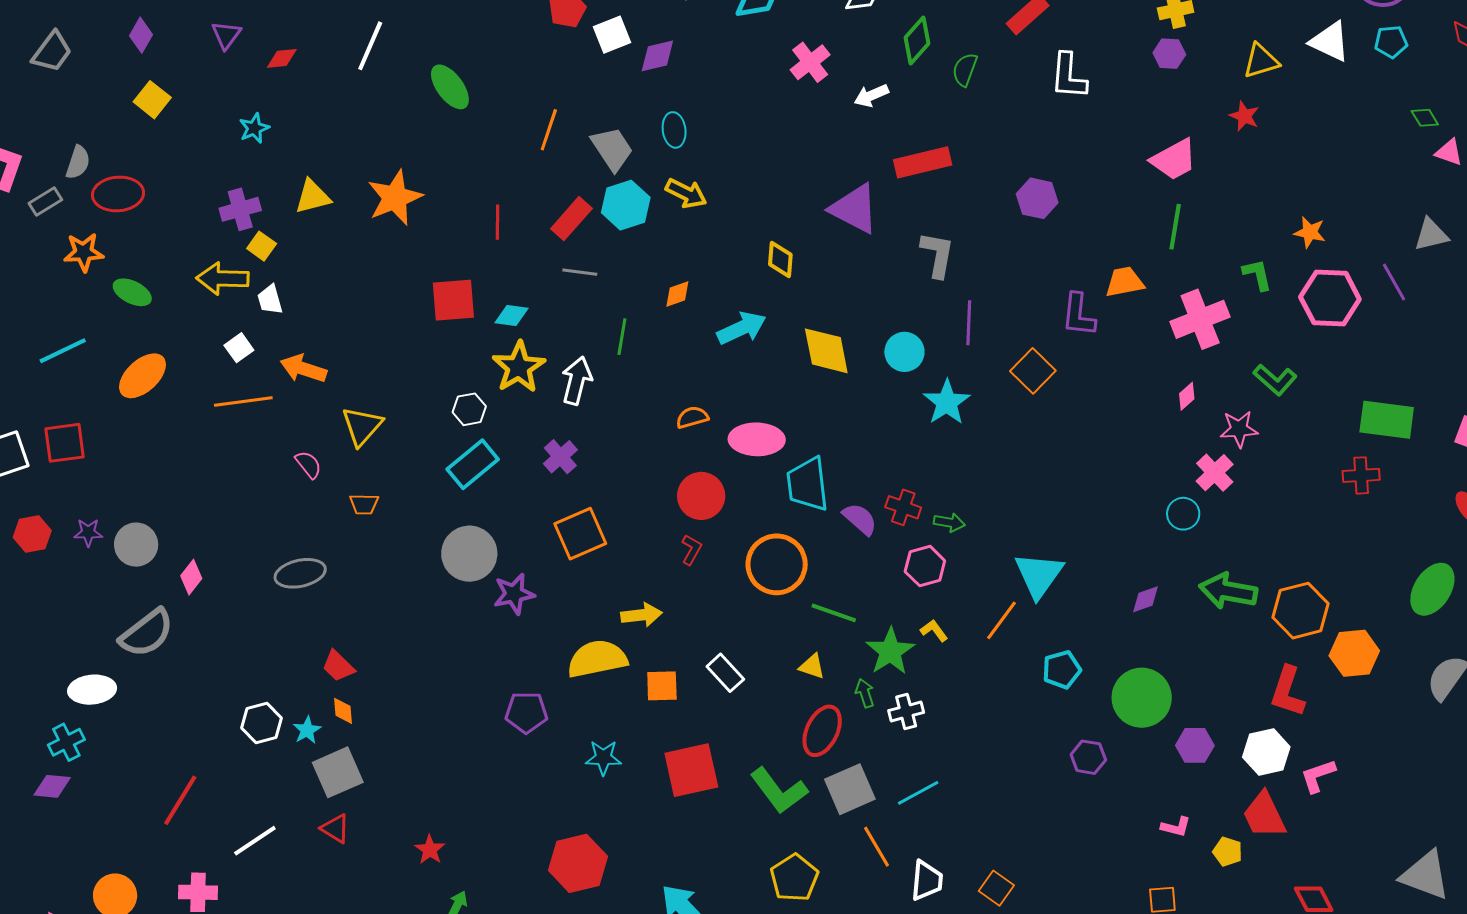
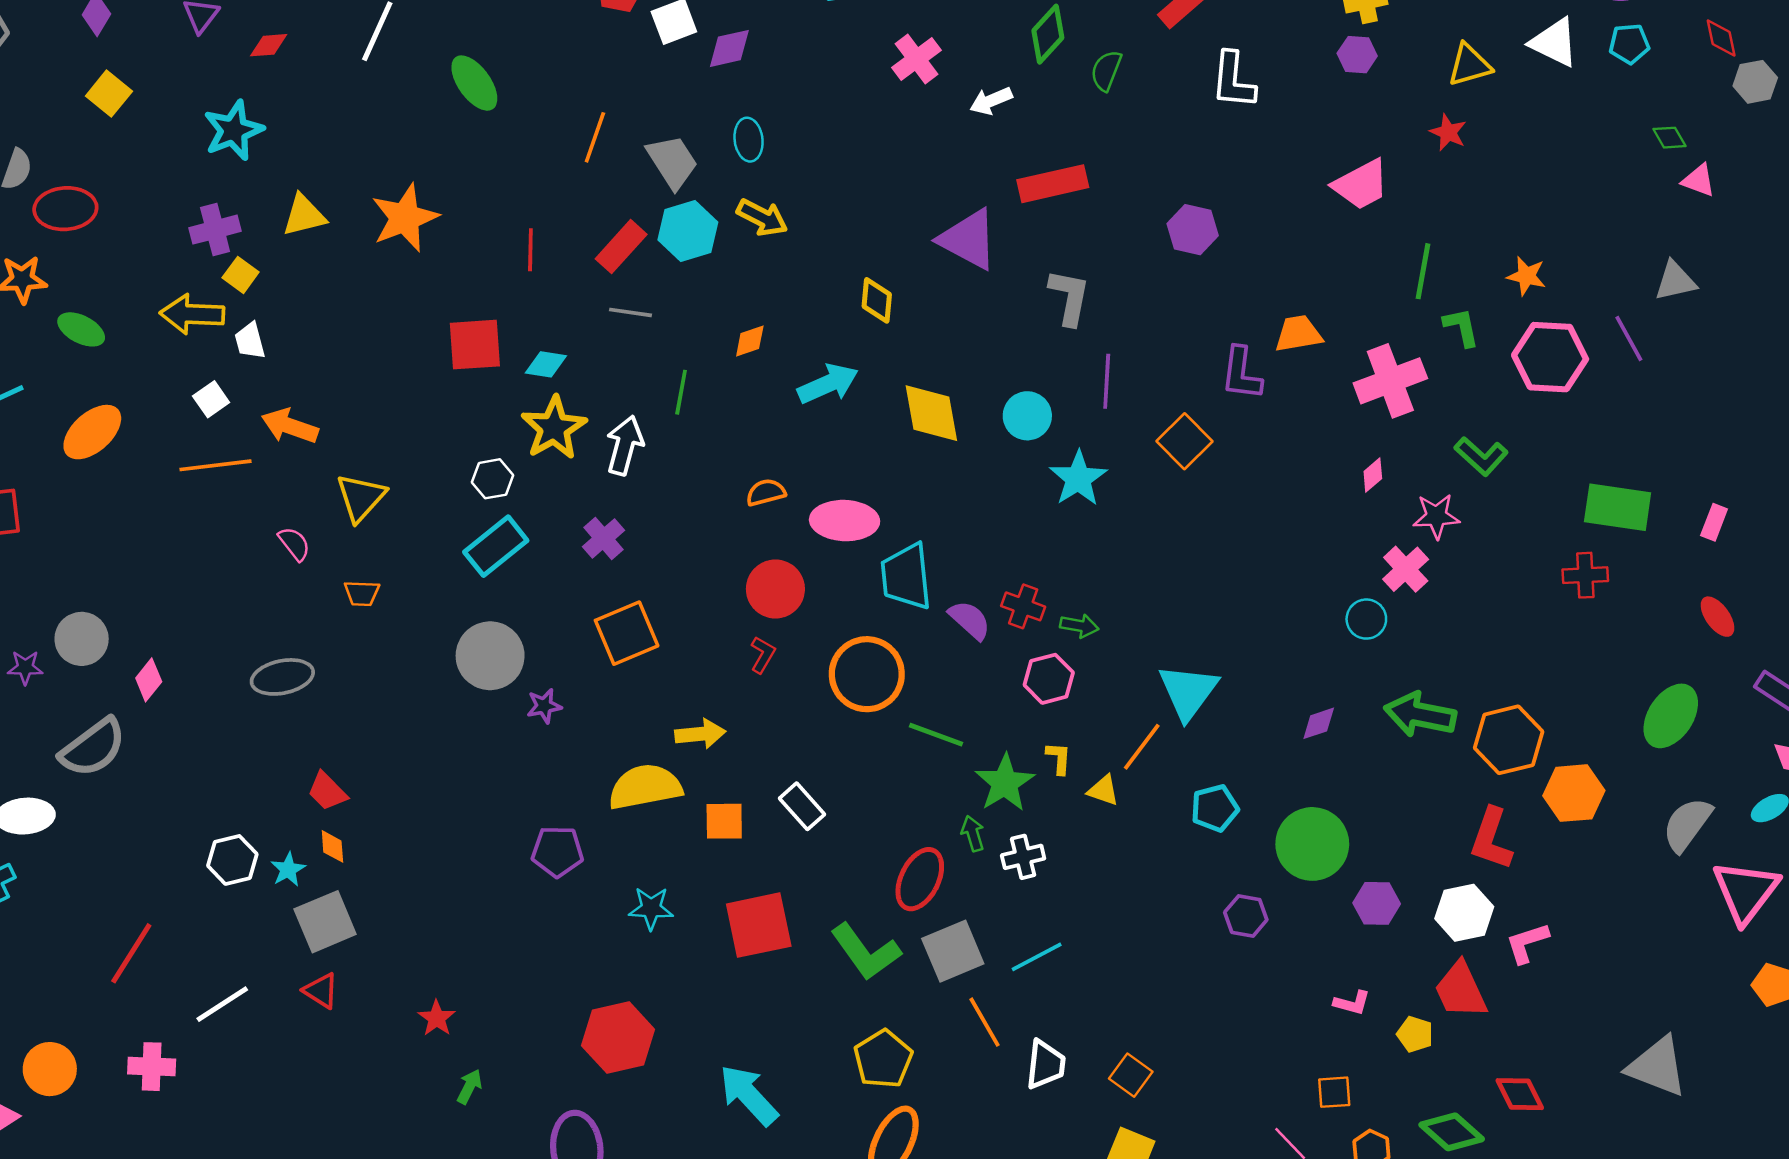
cyan star: (254, 128) -> (234, 130), size x1.6
green line: (1175, 227) -> (1423, 271), moved
purple star: (88, 533) -> (25, 667), moved
purple star: (514, 594) -> (544, 706), size x0.7
yellow L-shape: (934, 631) -> (1059, 758), turned 40
yellow triangle: (812, 666) -> (1103, 790), moved

